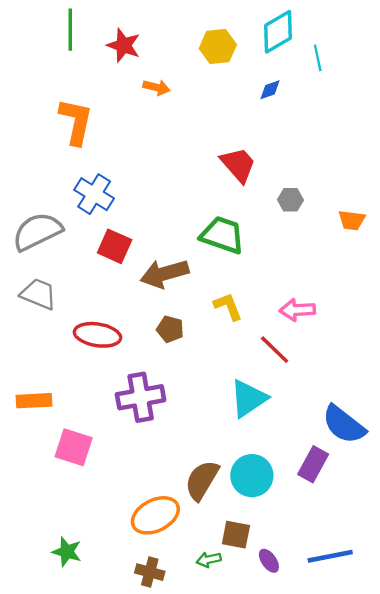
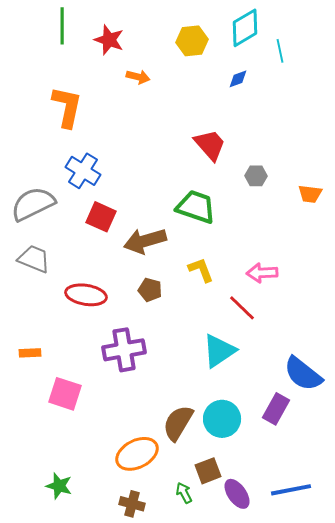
orange rectangle: (34, 401) -> (30, 353), size x0.7
brown square: (236, 535) -> (208, 471), turned -32
green arrow: (209, 560) -> (184, 493), turned 75
purple ellipse: (269, 561) -> (237, 494), size x1.4

